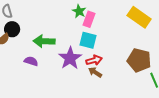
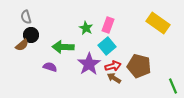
green star: (79, 11) -> (86, 28), moved
cyan square: (88, 40) -> (107, 46), turned 36
brown pentagon: (139, 60) -> (139, 66), moved

